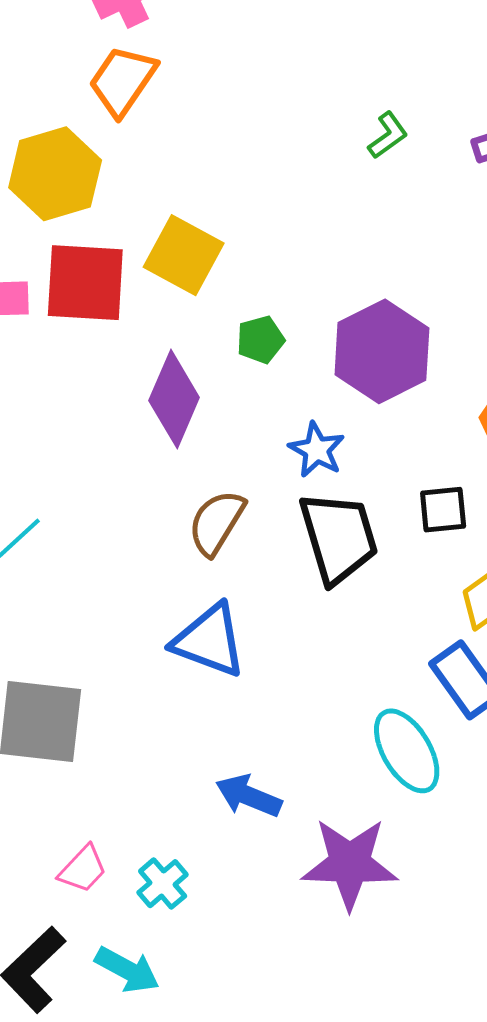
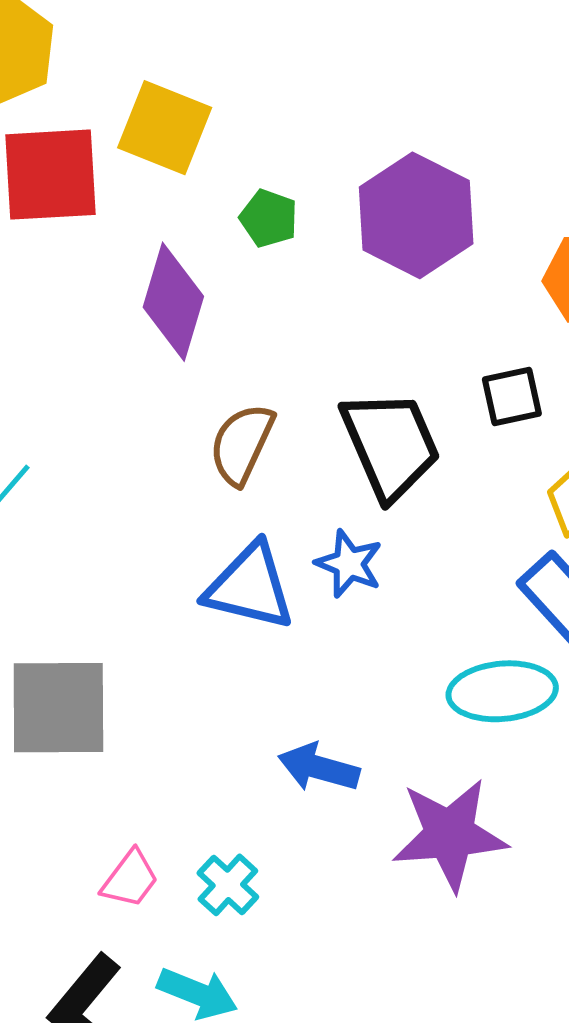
green pentagon: (260, 340) -> (269, 218), turned -30
blue star: (317, 450) -> (349, 564), moved
cyan ellipse: (407, 751) -> (502, 691), turned -58

